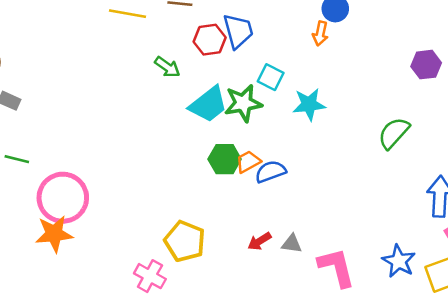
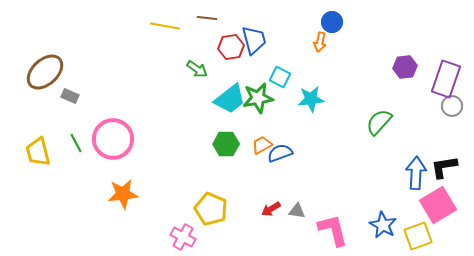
green line: (17, 159) -> (76, 143), turned 48
green hexagon: (225, 159) -> (226, 144), moved
pink circle: (63, 198) -> (113, 139), moved
orange star: (54, 234) -> (123, 194), moved

